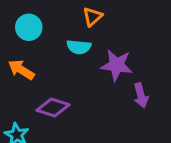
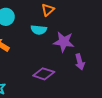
purple diamond: (53, 108) -> (44, 74), moved

